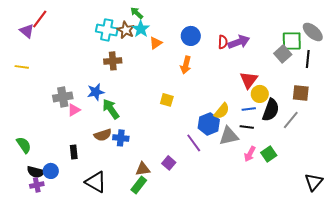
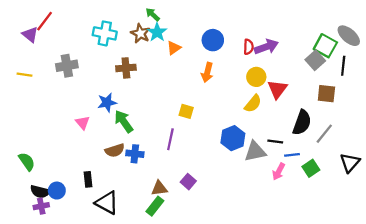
cyan cross: (107, 30) -> (105, 33), moved
green square: (292, 41) -> (325, 46), turned 30
brown square: (301, 93) -> (326, 94), moved
yellow circle: (260, 94) -> (256, 77), moved
gray cross: (63, 97) -> (67, 66), moved
blue line: (249, 109) -> (292, 155), moved
pink triangle: (74, 110) -> (82, 123), turned -40
yellow semicircle: (222, 111) -> (253, 104), moved
purple line: (194, 143) -> (170, 139), moved, turned 48
black rectangle: (74, 152) -> (88, 179), moved
green square: (269, 154) -> (311, 168), moved
black triangle: (314, 182) -> (350, 163), moved

